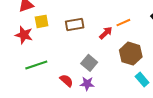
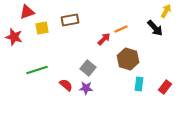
brown rectangle: (75, 25) -> (70, 20), moved
red star: (24, 35) -> (14, 37), moved
cyan rectangle: (142, 80) -> (139, 84), turned 48

